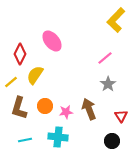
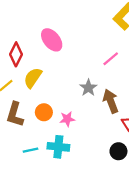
gray star: (108, 84) -> (88, 88), moved
brown arrow: (89, 109) -> (111, 101), moved
cyan line: (25, 140) -> (31, 150), moved

